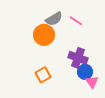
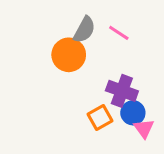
gray semicircle: (54, 19) -> (84, 30), turned -30
orange square: (43, 75) -> (100, 117), moved

